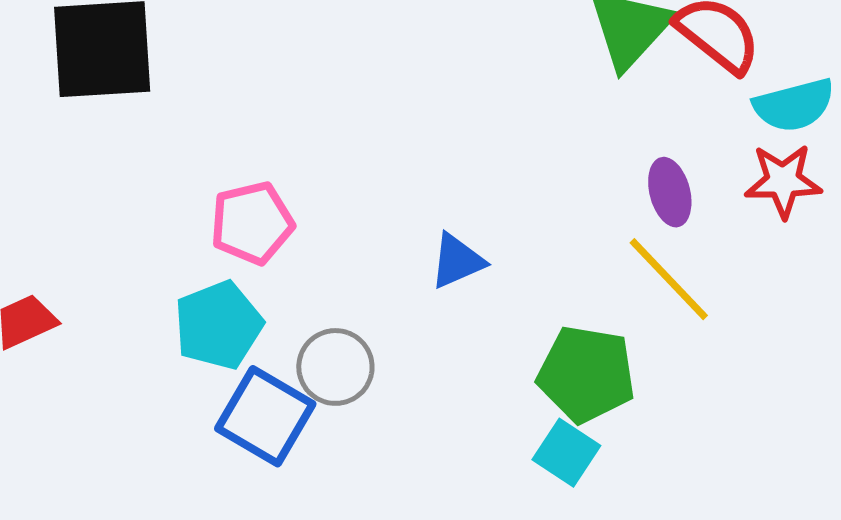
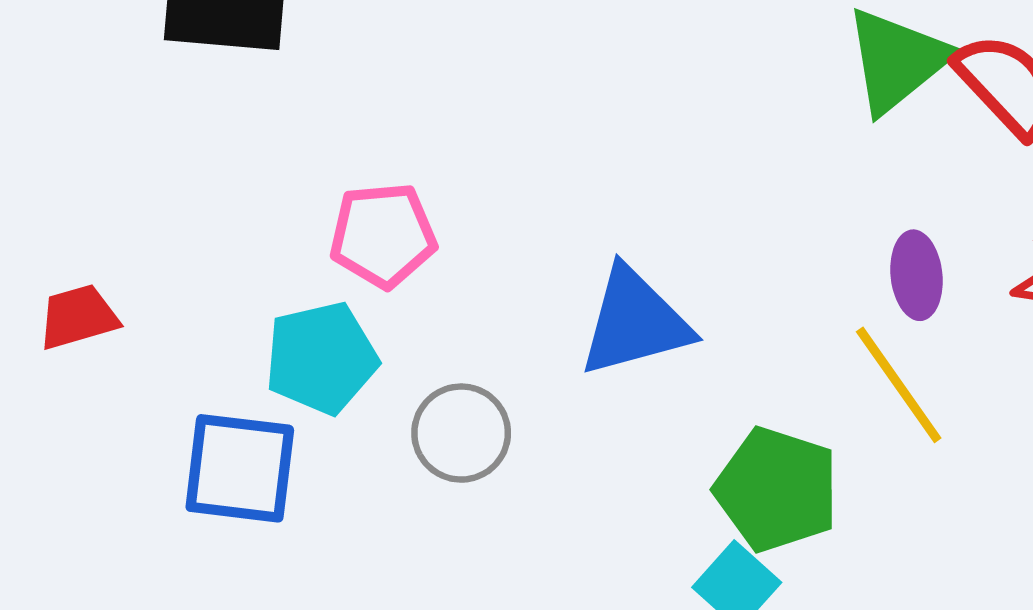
blue triangle: (457, 261) -> (635, 322), size x1.6
blue square: (265, 416) -> (240, 468), moved, turned -32

